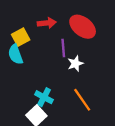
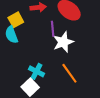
white star: (75, 64) -> (63, 42), size x1.5

